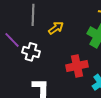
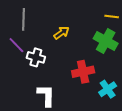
gray line: (33, 15) -> (24, 19), moved

